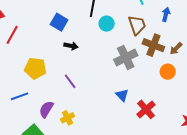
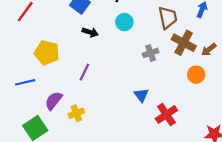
cyan circle: (107, 24) -> (124, 22), moved
gray cross: (126, 58) -> (151, 53), size x0.6
purple line: (70, 81) -> (84, 72), turned 56

